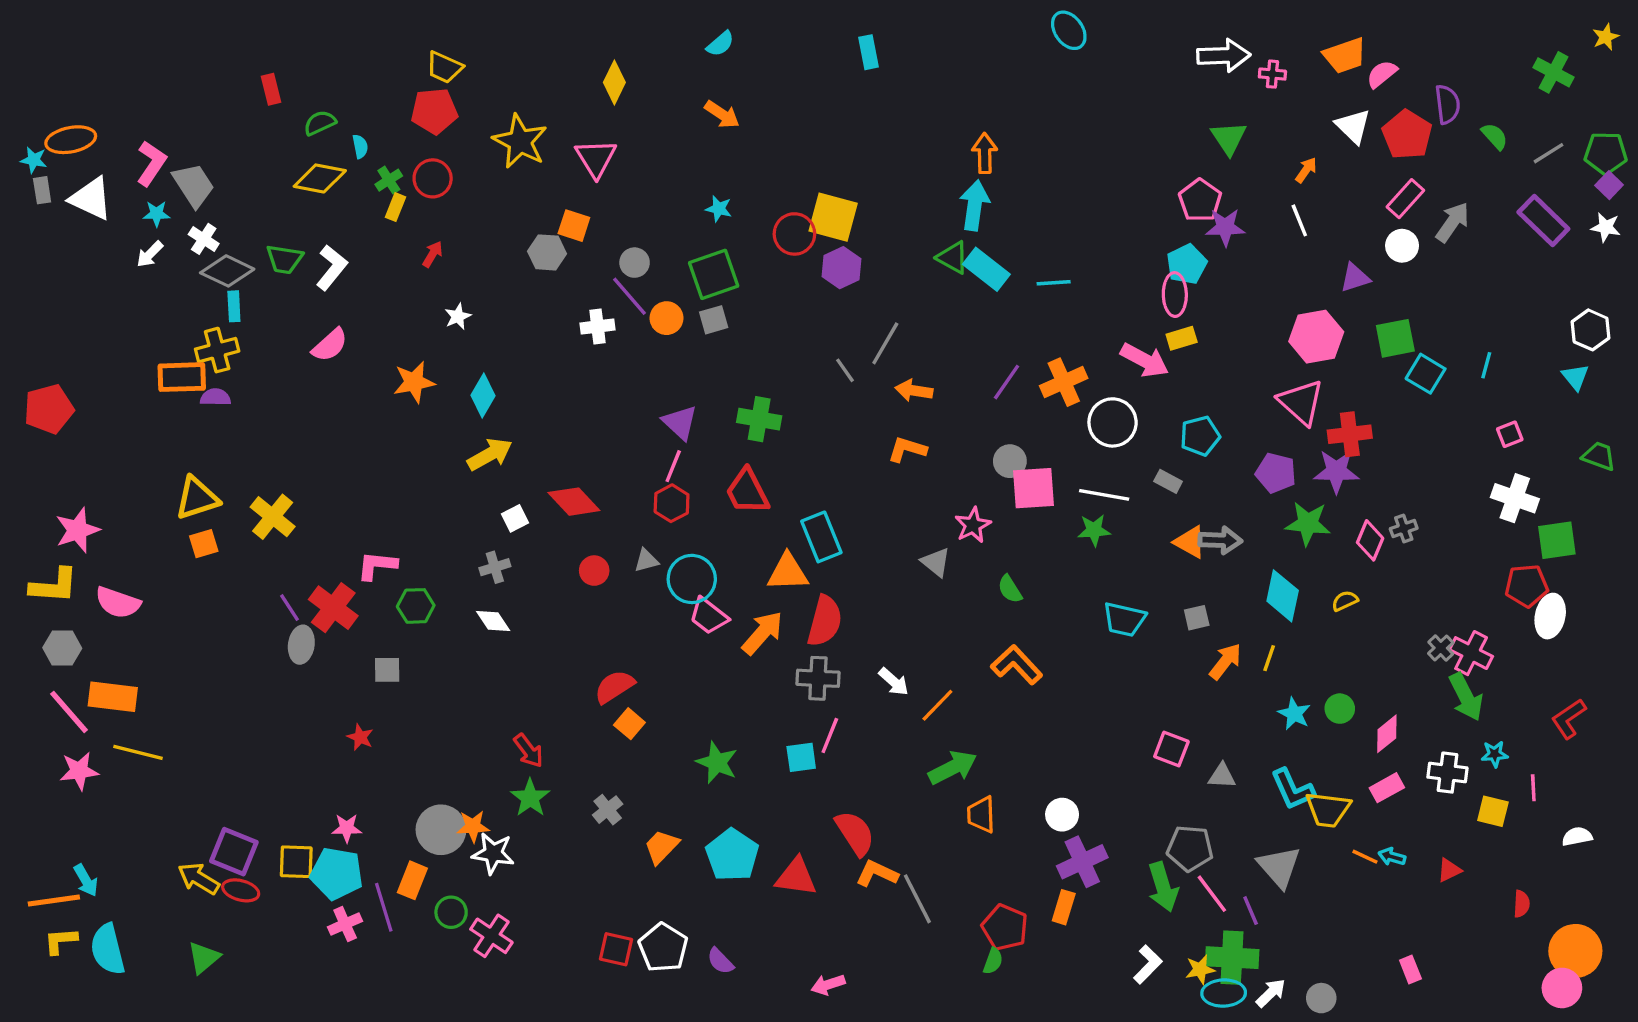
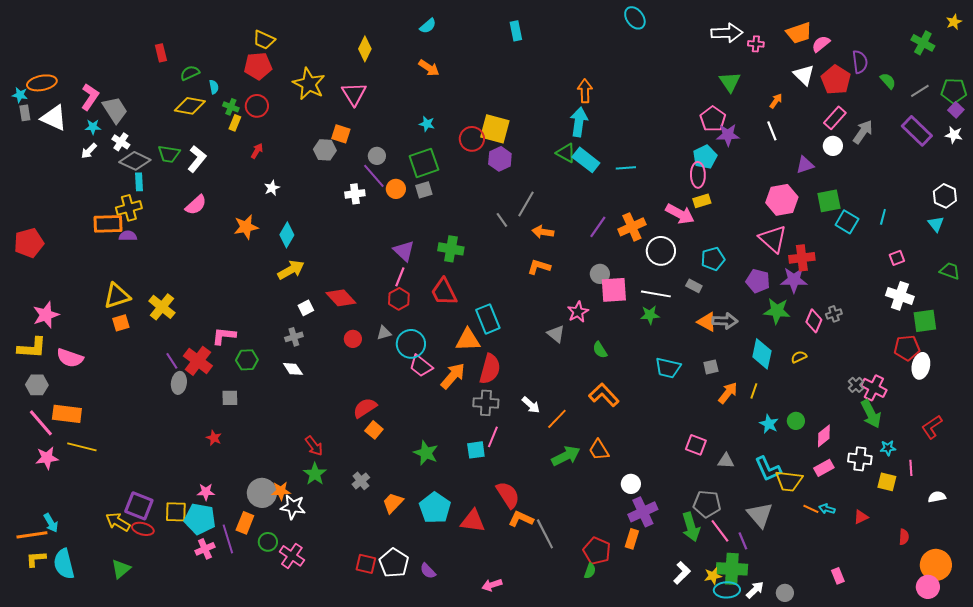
green cross: (389, 180) -> (231, 107), turned -35
orange trapezoid: (981, 815) -> (599, 450), moved, turned -30

